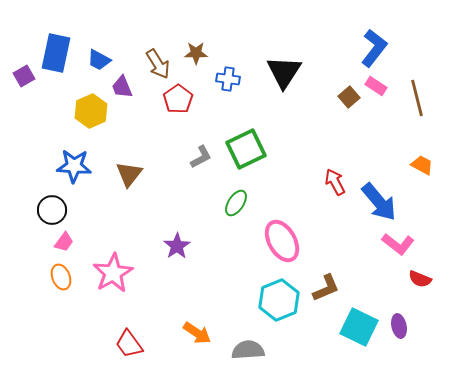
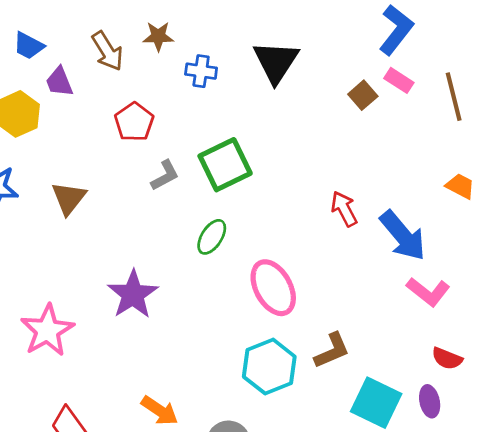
red pentagon: (178, 99) -> (134, 122), moved
purple star: (177, 246) -> (133, 294), size x1.4
red semicircle: (420, 279) -> (447, 359), moved

